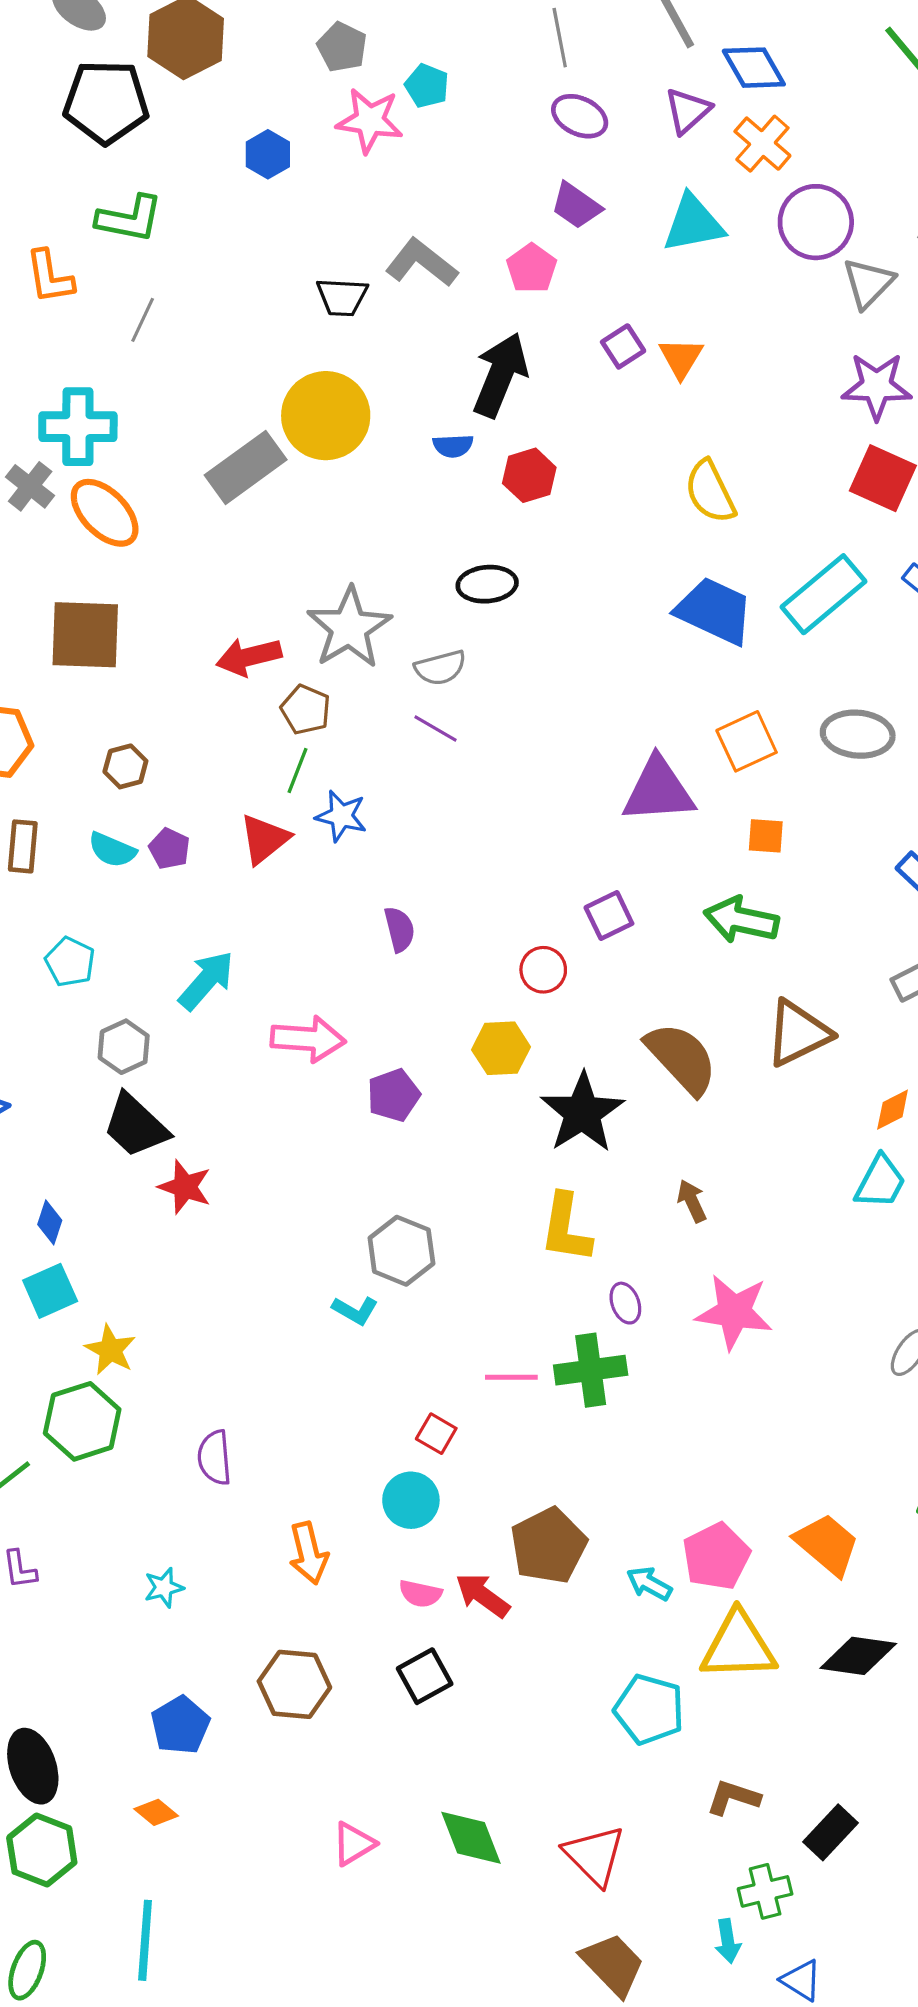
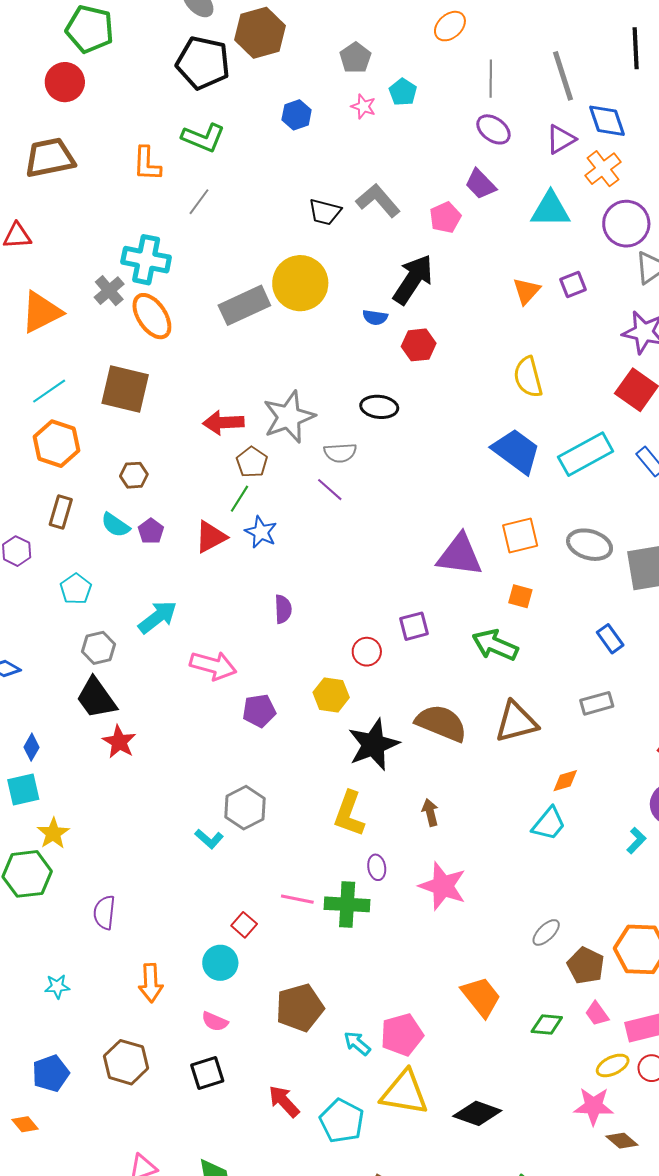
pink star: (370, 120) -> (363, 106), size x0.6
purple square: (623, 346) -> (573, 285), moved
brown semicircle: (681, 1058) -> (441, 723), turned -36
orange trapezoid: (827, 1544) -> (481, 997), moved
red arrow: (483, 1595) -> (284, 1101), moved

